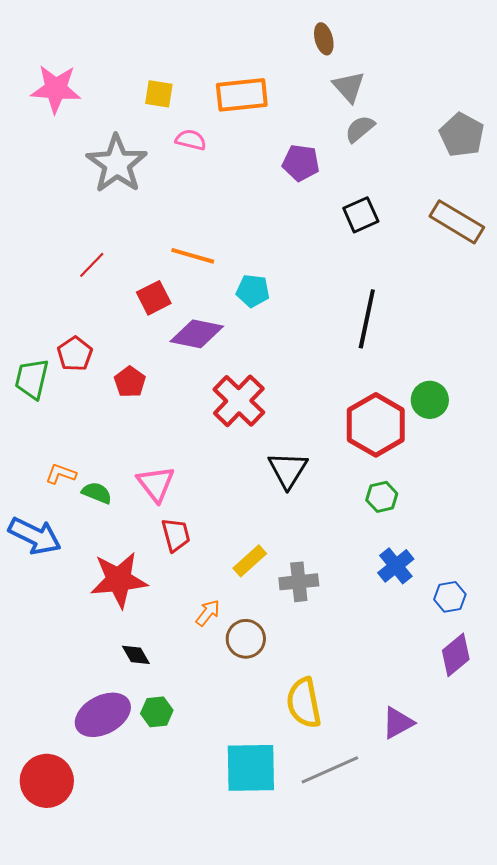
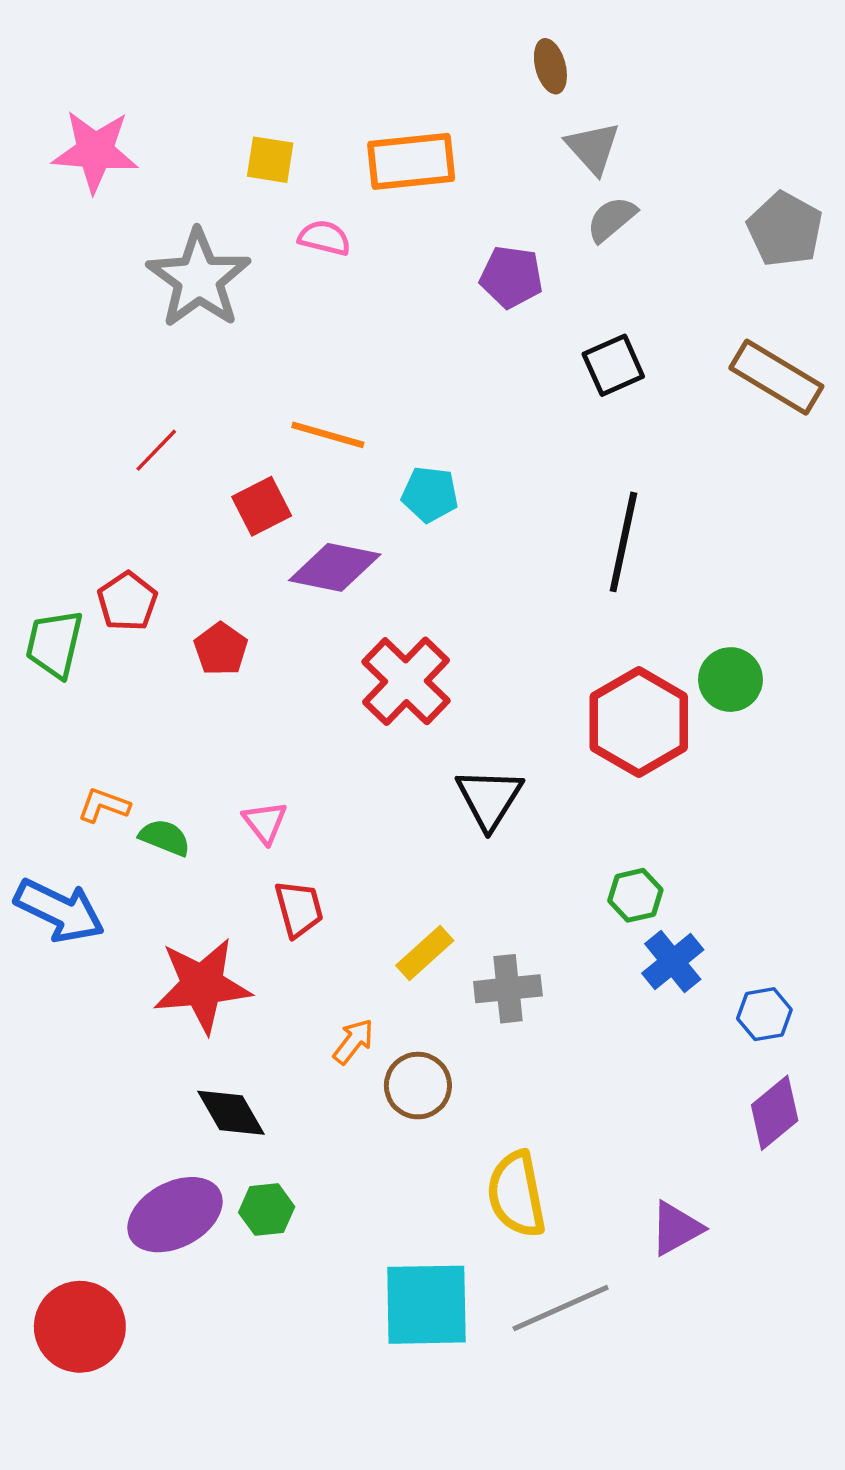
pink triangle: (156, 484) -> (265, 822), size x0.7
green hexagon: (382, 497) -> (635, 895), moved
black diamond: (136, 655) -> (231, 1113), size x1.4

